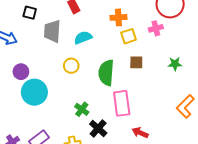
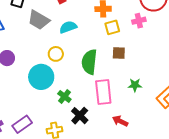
gray trapezoid: (52, 31) -> (39, 20), turned -65
green star: (175, 64) -> (135, 85), moved
cyan circle: (34, 92) -> (41, 77), moved

